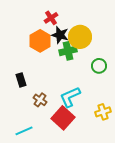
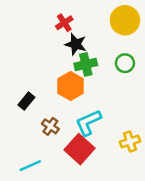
yellow circle: (80, 37) -> (125, 20), moved
orange hexagon: (40, 41) -> (71, 86), moved
green circle: (99, 66) -> (125, 63), moved
black rectangle: (21, 80) -> (26, 101), turned 56

